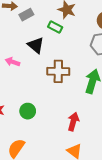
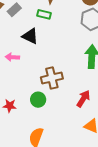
brown cross: (58, 71) -> (52, 78), moved
red arrow: (73, 122) -> (83, 99), turned 30

